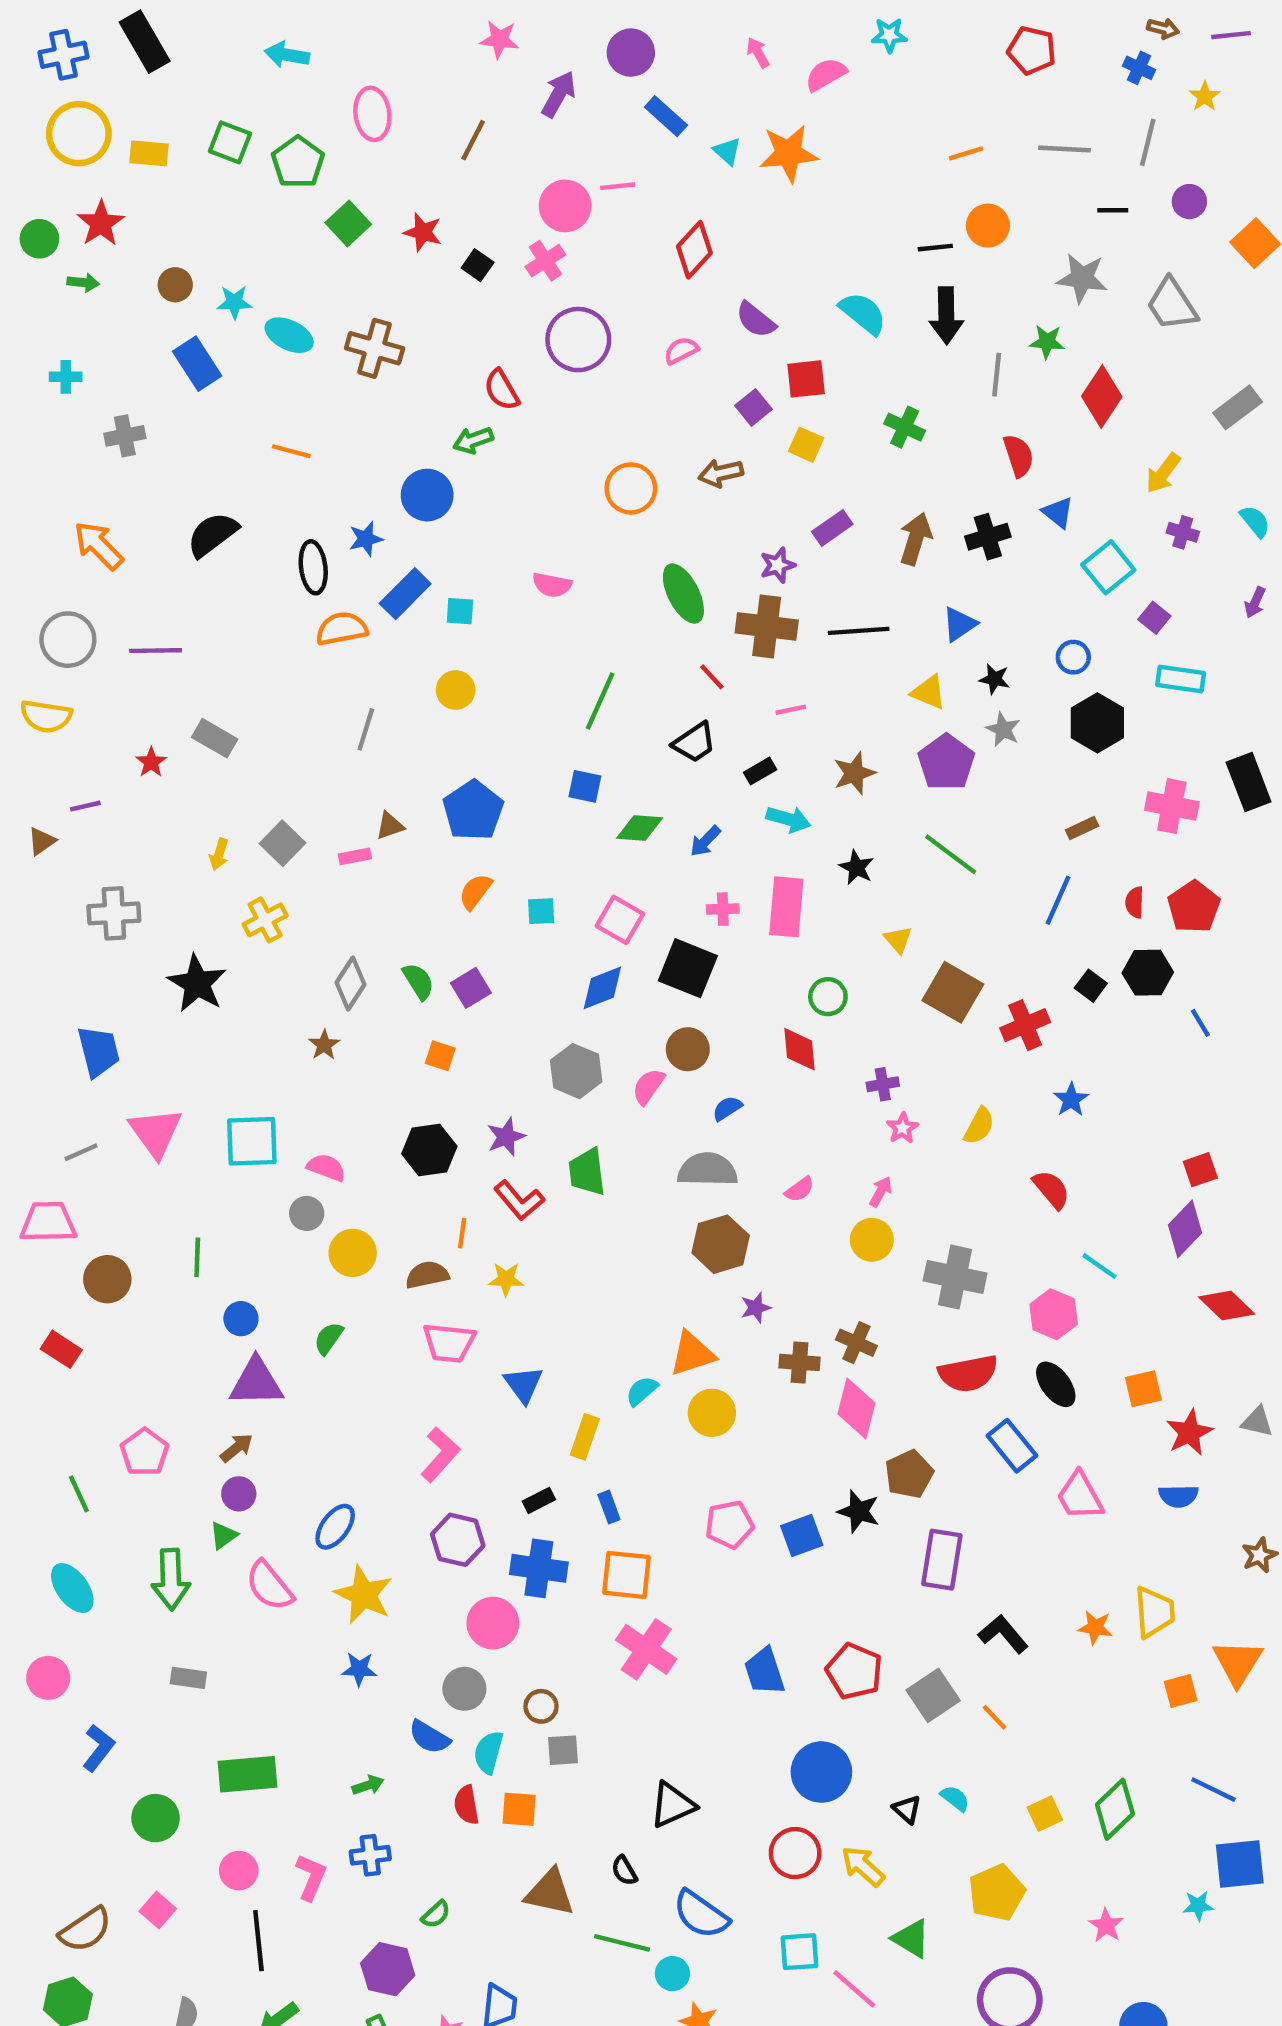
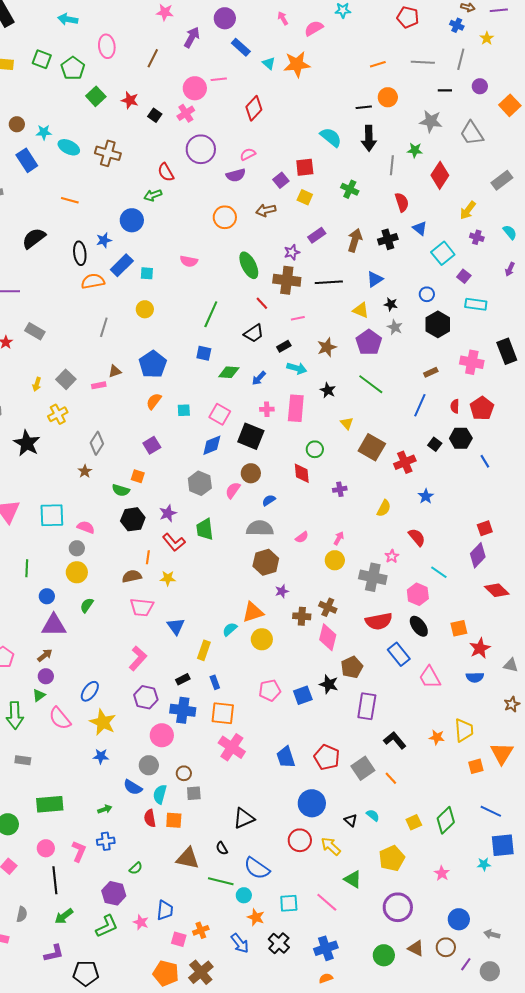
purple semicircle: (756, 320) -> (236, 175), moved, turned -54
green semicircle: (418, 981) -> (121, 490), moved, turned 138
pink star: (902, 1128) -> (392, 556), moved
yellow circle: (353, 1253) -> (77, 572), moved
gray triangle: (1257, 1422) -> (511, 665), moved
cyan square: (799, 1952) -> (289, 903), moved

